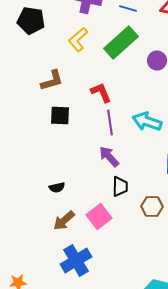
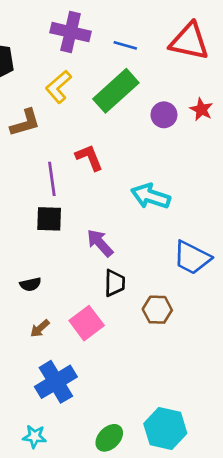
brown L-shape: (52, 80) -> (25, 123), moved
black square: (60, 116) -> (49, 219), moved
purple line: (110, 122) -> (52, 179), moved
brown arrow: (64, 220) -> (40, 328), size x0.7

